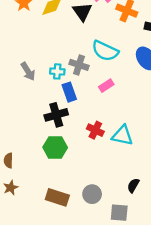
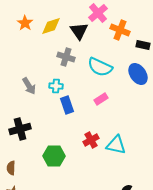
gray cross: (79, 65) -> (66, 57), moved
black cross: (56, 115) -> (20, 129), moved
red cross: (95, 130) -> (91, 140), turned 35

